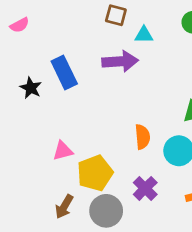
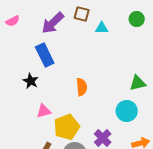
purple arrow: (120, 61) -> (53, 23), moved, turned 140
black star: (31, 88) -> (31, 81), moved
orange semicircle: (142, 137) -> (82, 87), moved

